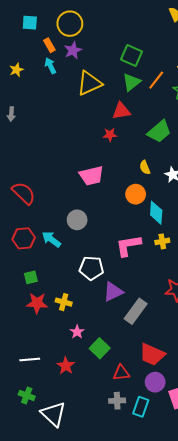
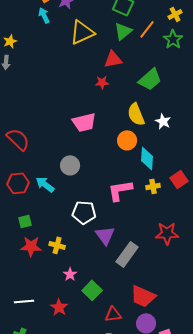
yellow star: (16, 70) -> (10, 41), moved
yellow semicircle: (145, 167) -> (136, 114), size x1.6
purple triangle: (113, 292) -> (105, 235), turned -40

